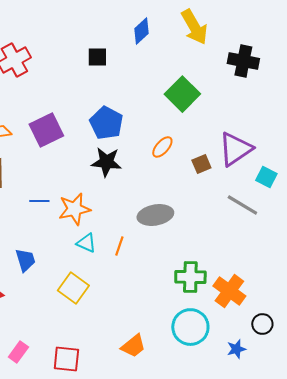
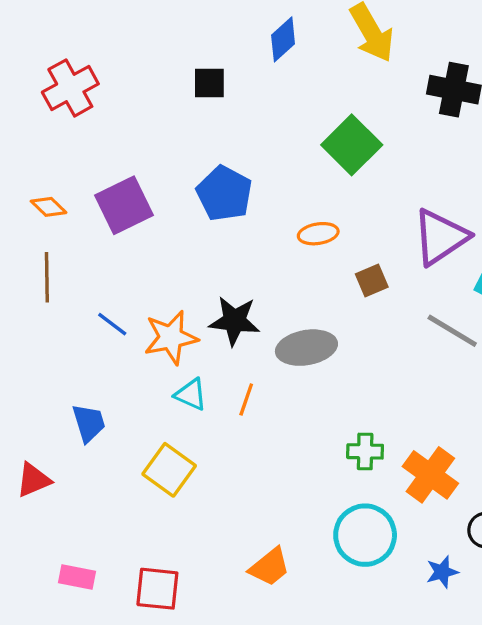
orange ellipse: (162, 147) -> (318, 234), turned 40
black star: (106, 162) -> (234, 321), moved
brown square: (201, 164) -> (372, 281), moved
blue line: (39, 201) -> (112, 324), turned 36
green cross: (190, 277) -> (365, 451), size x0.7
pink rectangle: (18, 352) -> (77, 577), turned 65

